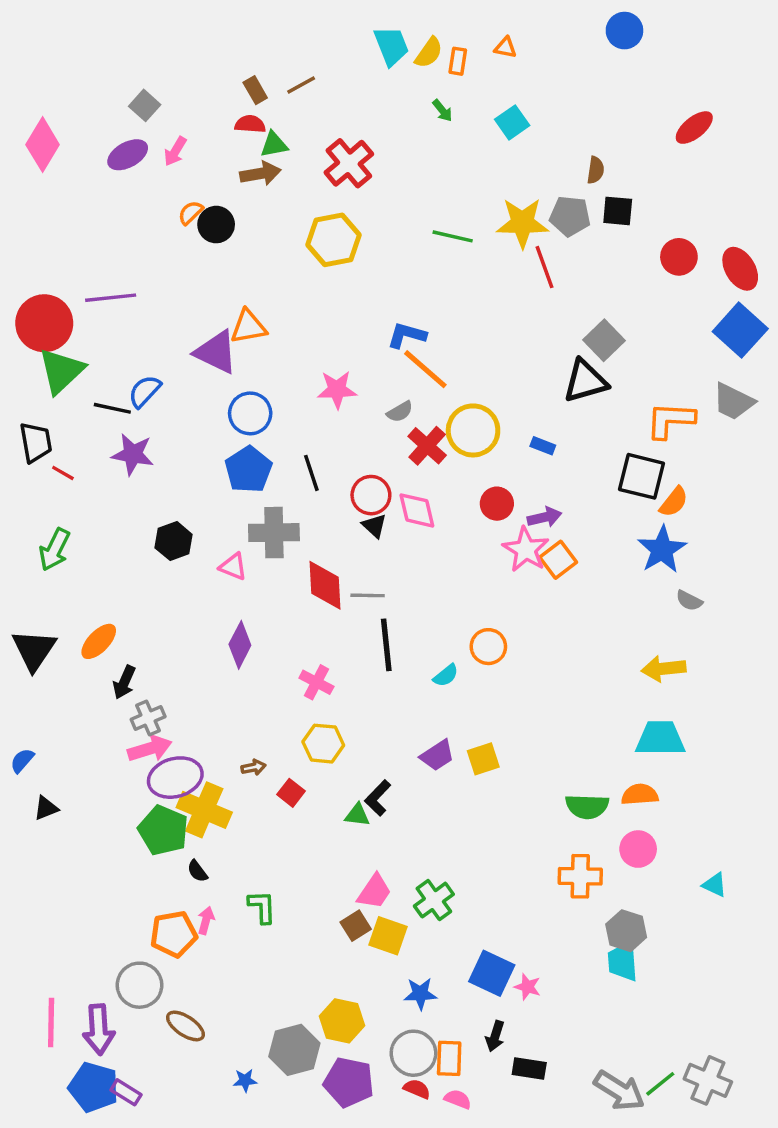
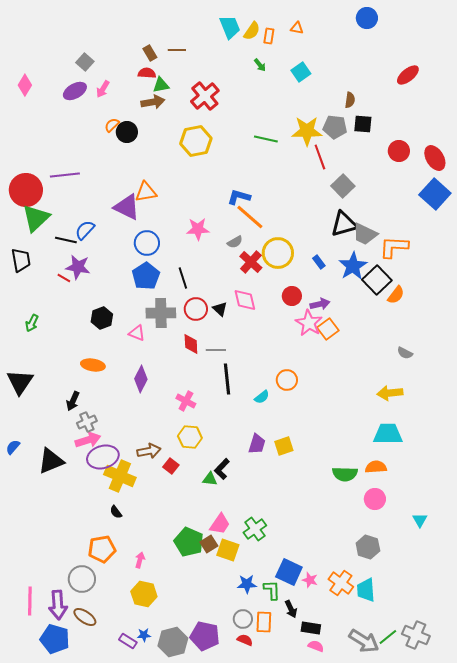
brown line: (301, 85) -> (177, 50), turned 30
pink diamond: (43, 145) -> (25, 85), size x0.7
gray square: (604, 340) -> (343, 186), moved
gray trapezoid: (733, 401) -> (365, 234), moved
blue rectangle: (543, 446) -> (319, 262), turned 32
red line: (63, 473) -> (64, 278), moved
black square: (642, 476) -> (377, 280), turned 32
red circle: (371, 495) -> (196, 309), moved
green arrow: (54, 550) -> (32, 323), size x0.7
blue star: (662, 550) -> (353, 266), moved
red diamond: (325, 585) -> (191, 344), size x0.7
orange ellipse: (99, 641) -> (93, 365), moved, turned 55
purple trapezoid: (437, 755) -> (257, 444), turned -40
brown arrow: (254, 767) -> (149, 451), size x1.6
black triangle: (46, 808) -> (51, 461), moved, size x1.8
green pentagon: (163, 830) -> (189, 542), moved
orange cross: (580, 876) -> (341, 583), moved, turned 35
cyan triangle: (715, 885) -> (420, 520), turned 35
green L-shape: (262, 907) -> (272, 590), moved
pink arrow: (206, 920) -> (140, 560), moved
cyan trapezoid: (623, 961) -> (366, 590), moved
yellow hexagon: (342, 1021) -> (144, 594), moved
brown ellipse: (185, 1026) -> (85, 617), moved
black arrow: (495, 1036) -> (291, 609), turned -42
gray hexagon: (294, 1050) -> (173, 642), moved
gray circle: (413, 1053) -> (243, 619), size x0.7
purple rectangle: (126, 1092) -> (128, 641), moved
pink semicircle: (458, 1099) -> (316, 646), moved

